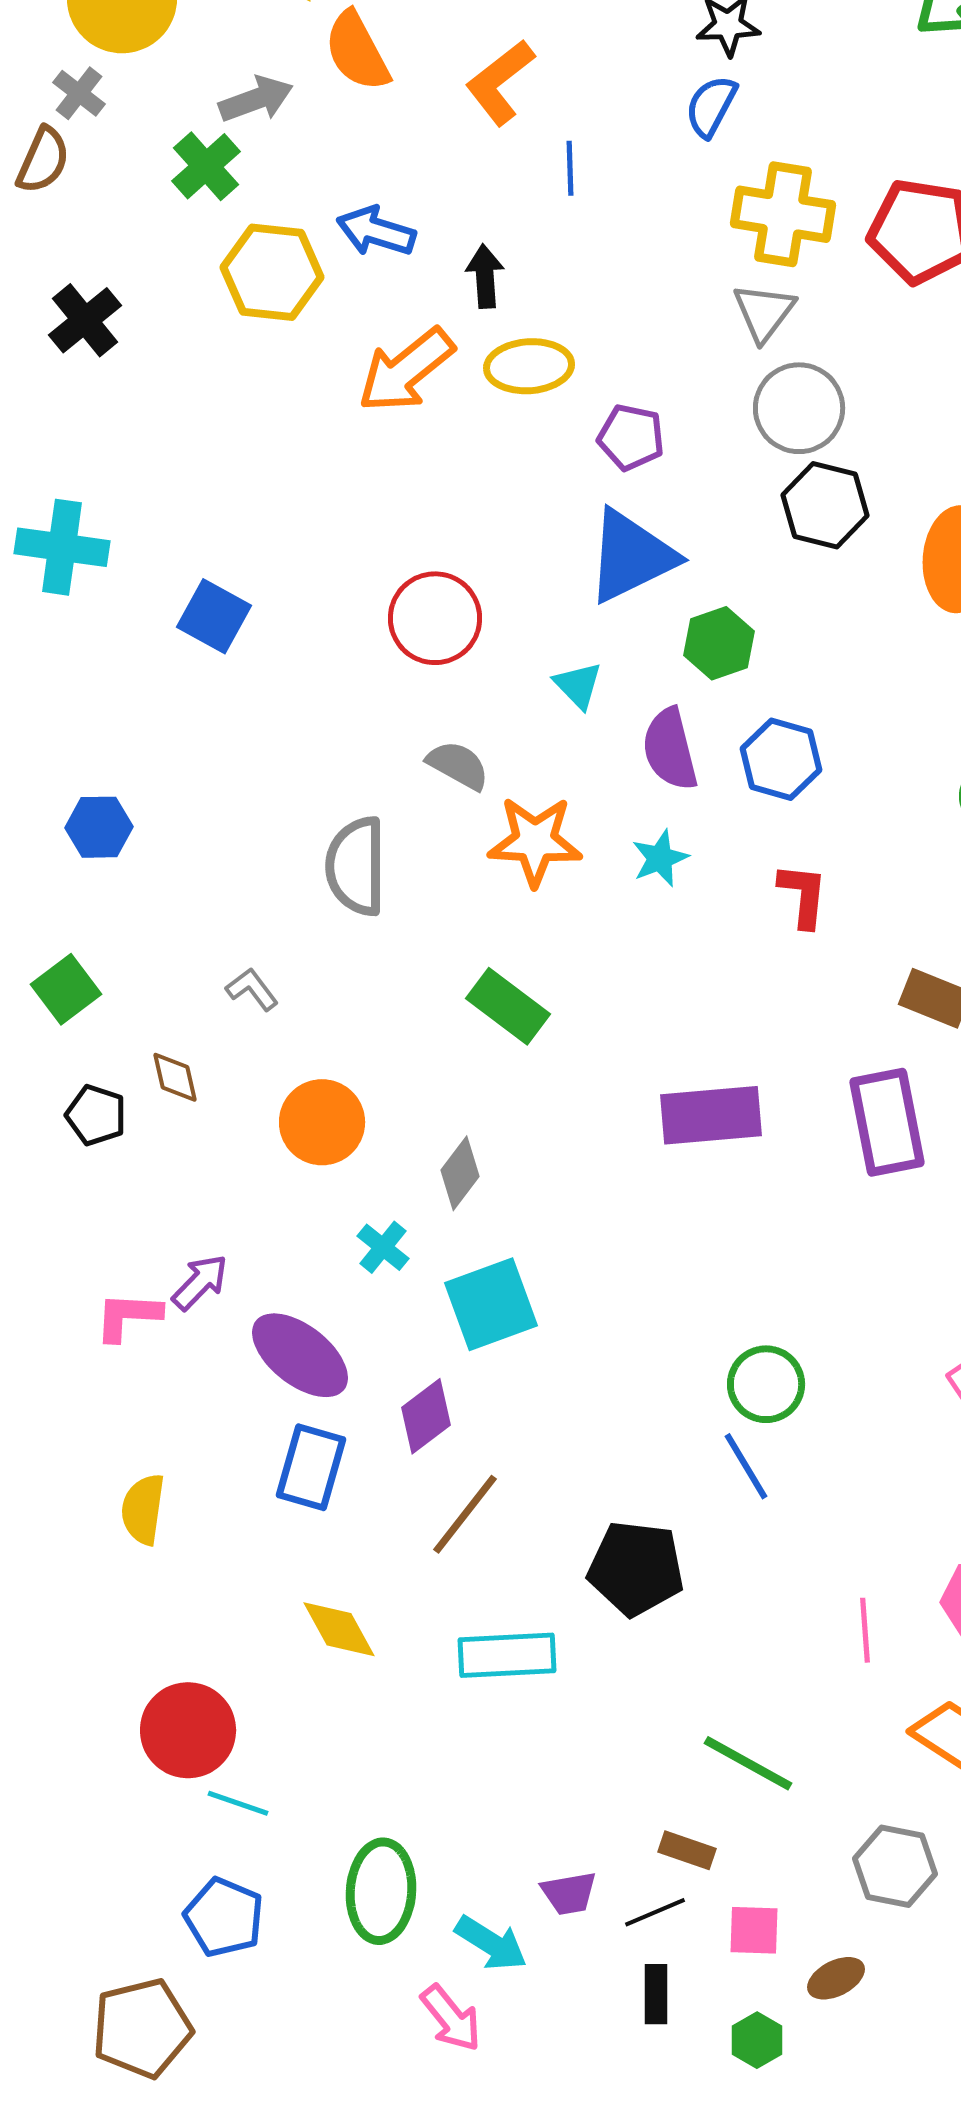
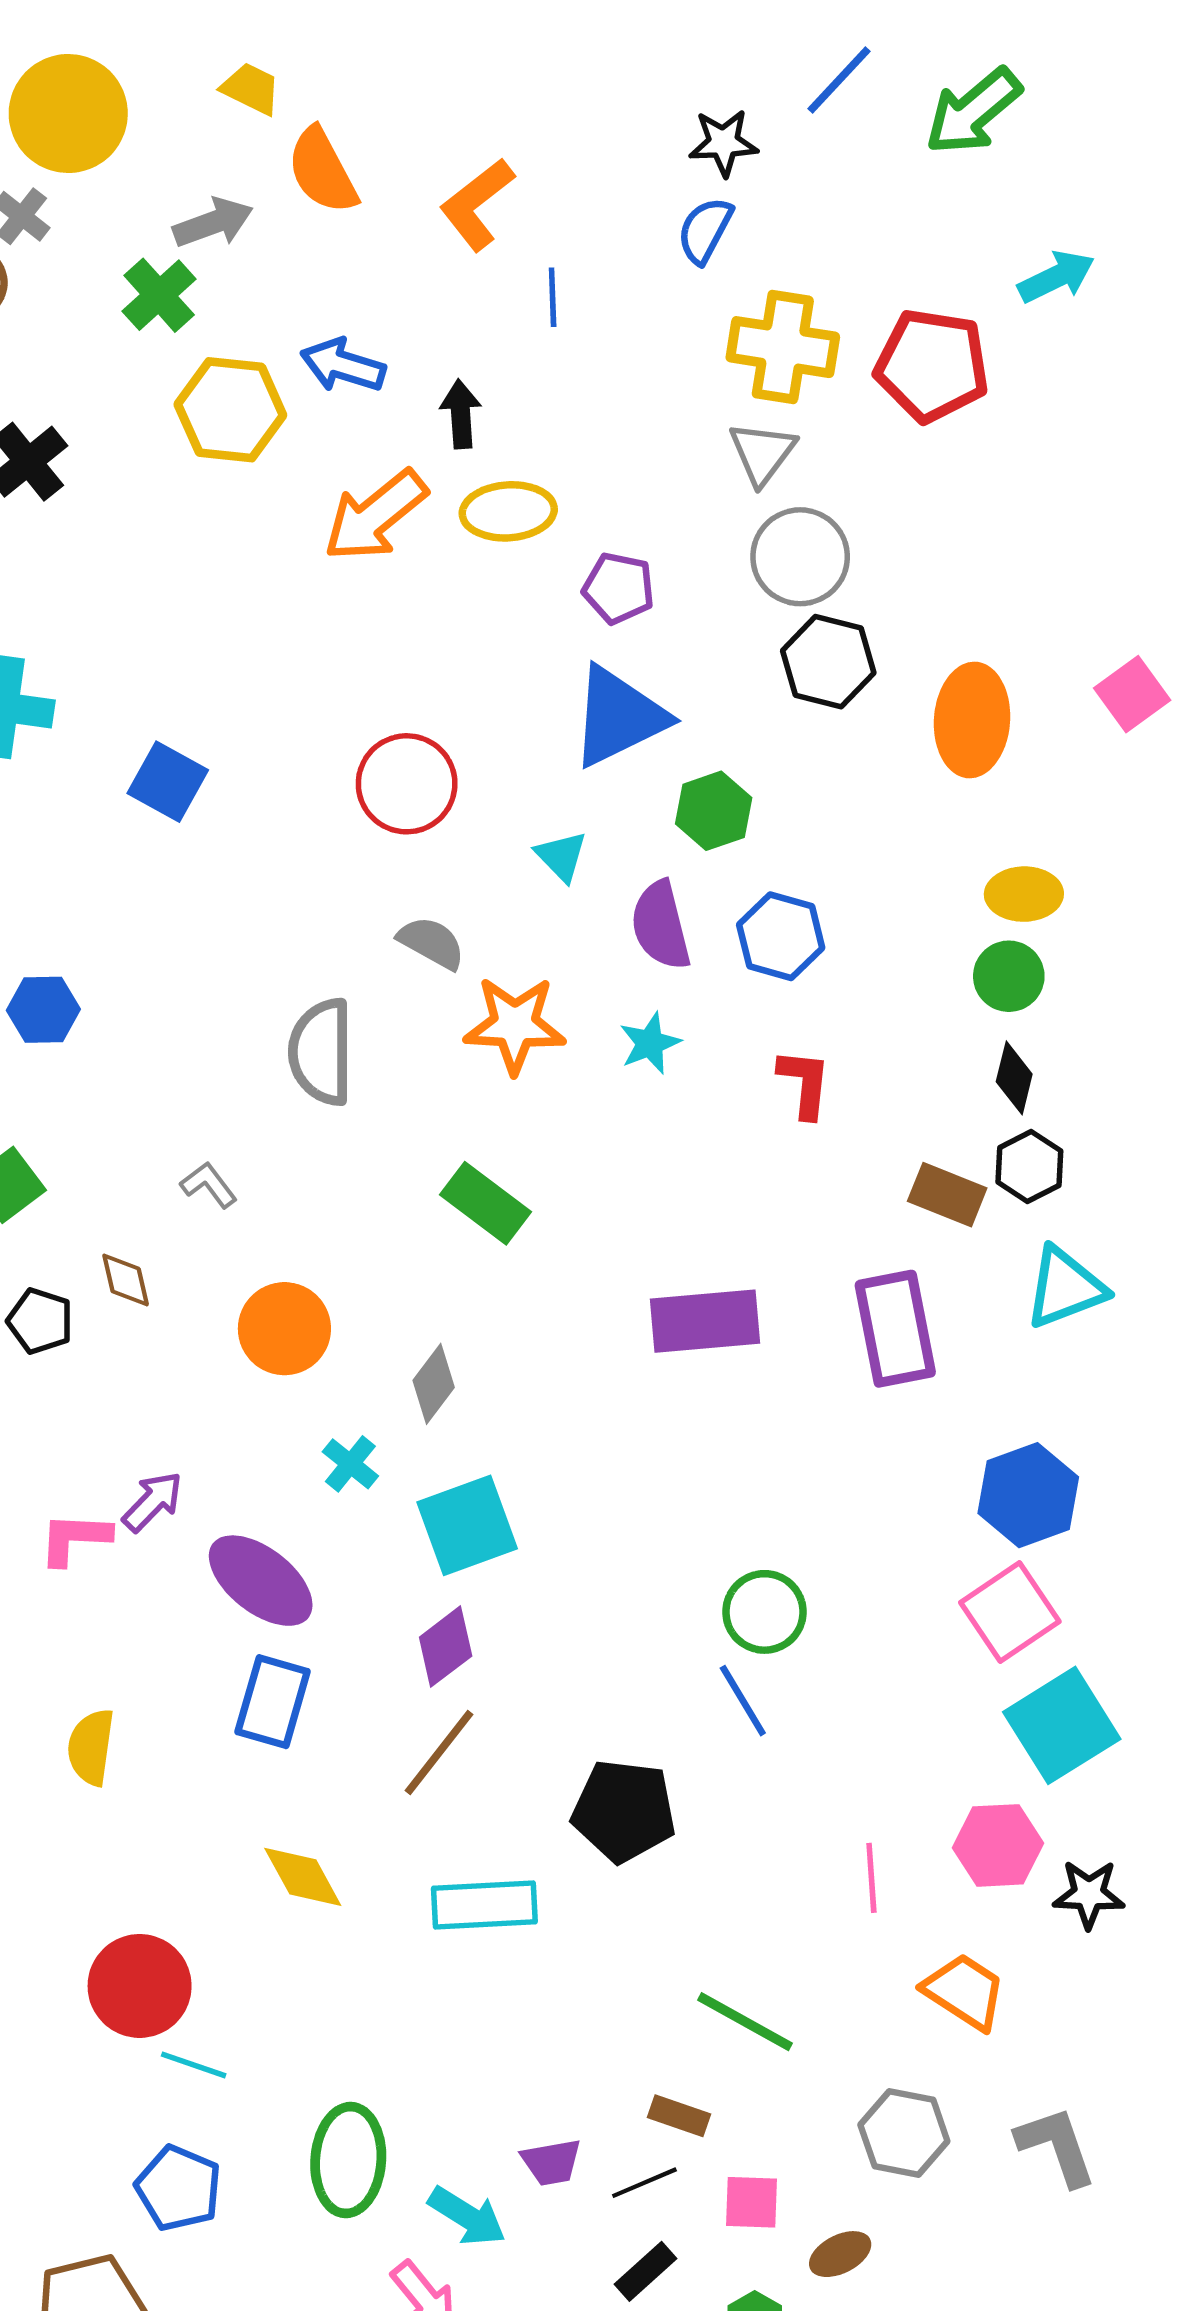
purple diamond: (426, 1416) -> (446, 1647), moved
black rectangle: (656, 1994) -> (646, 2271), turned 48

